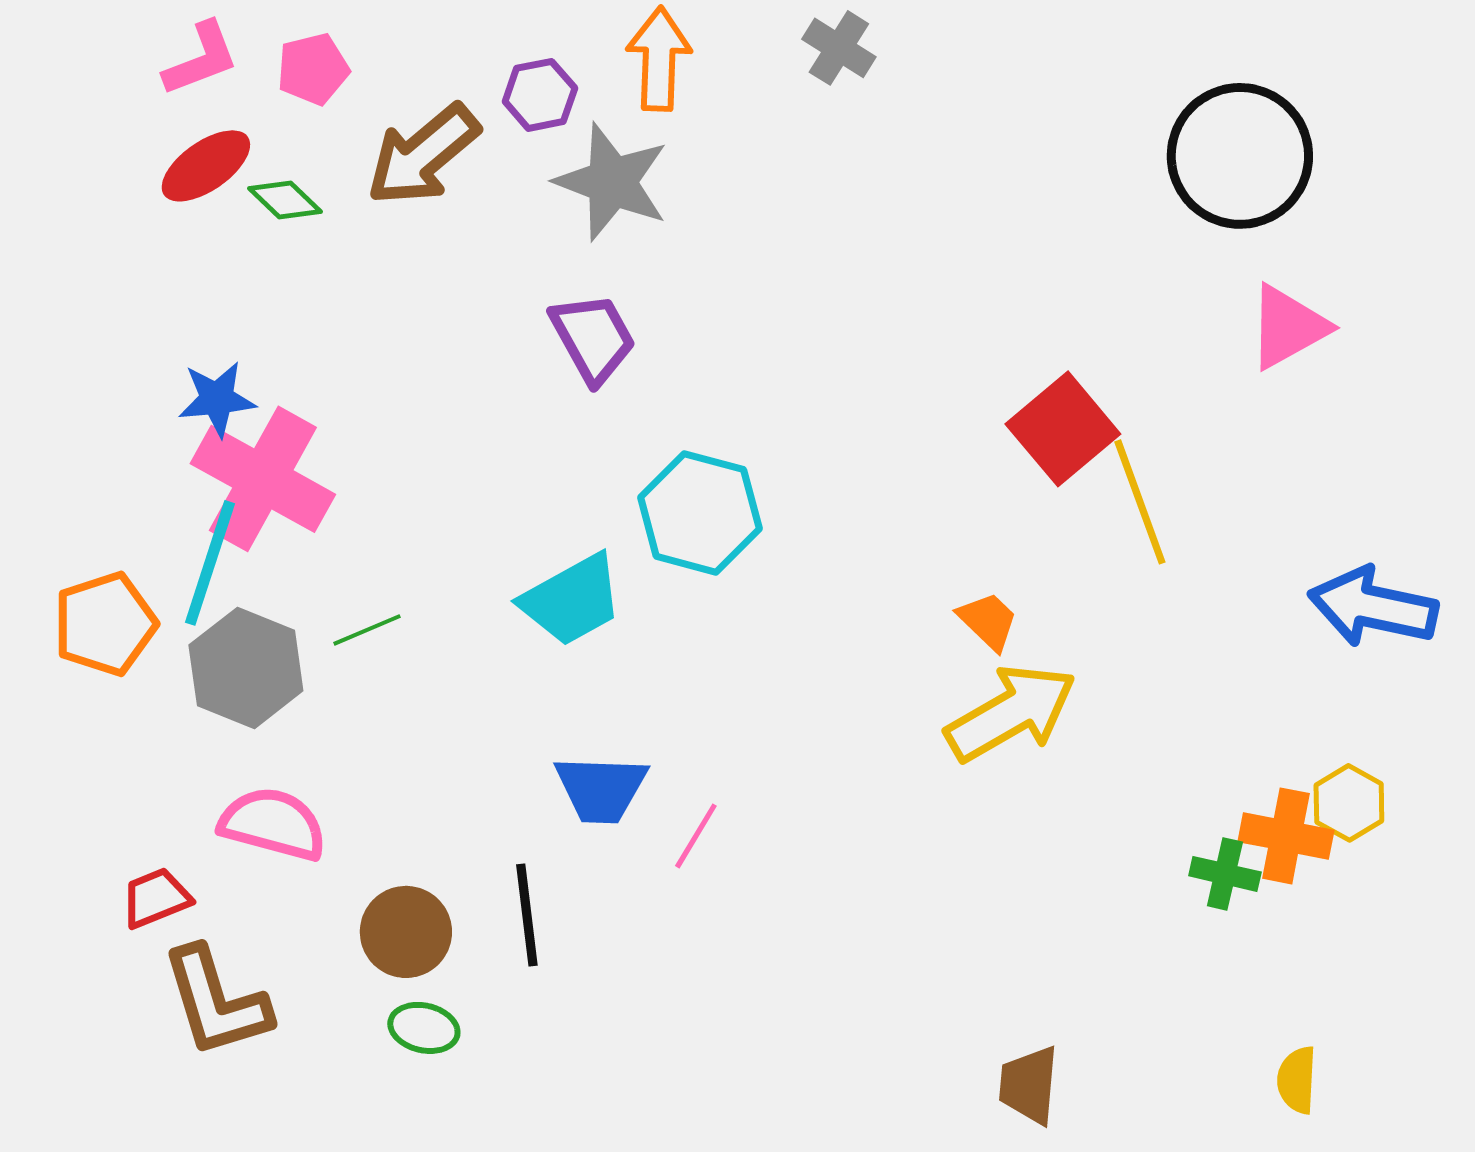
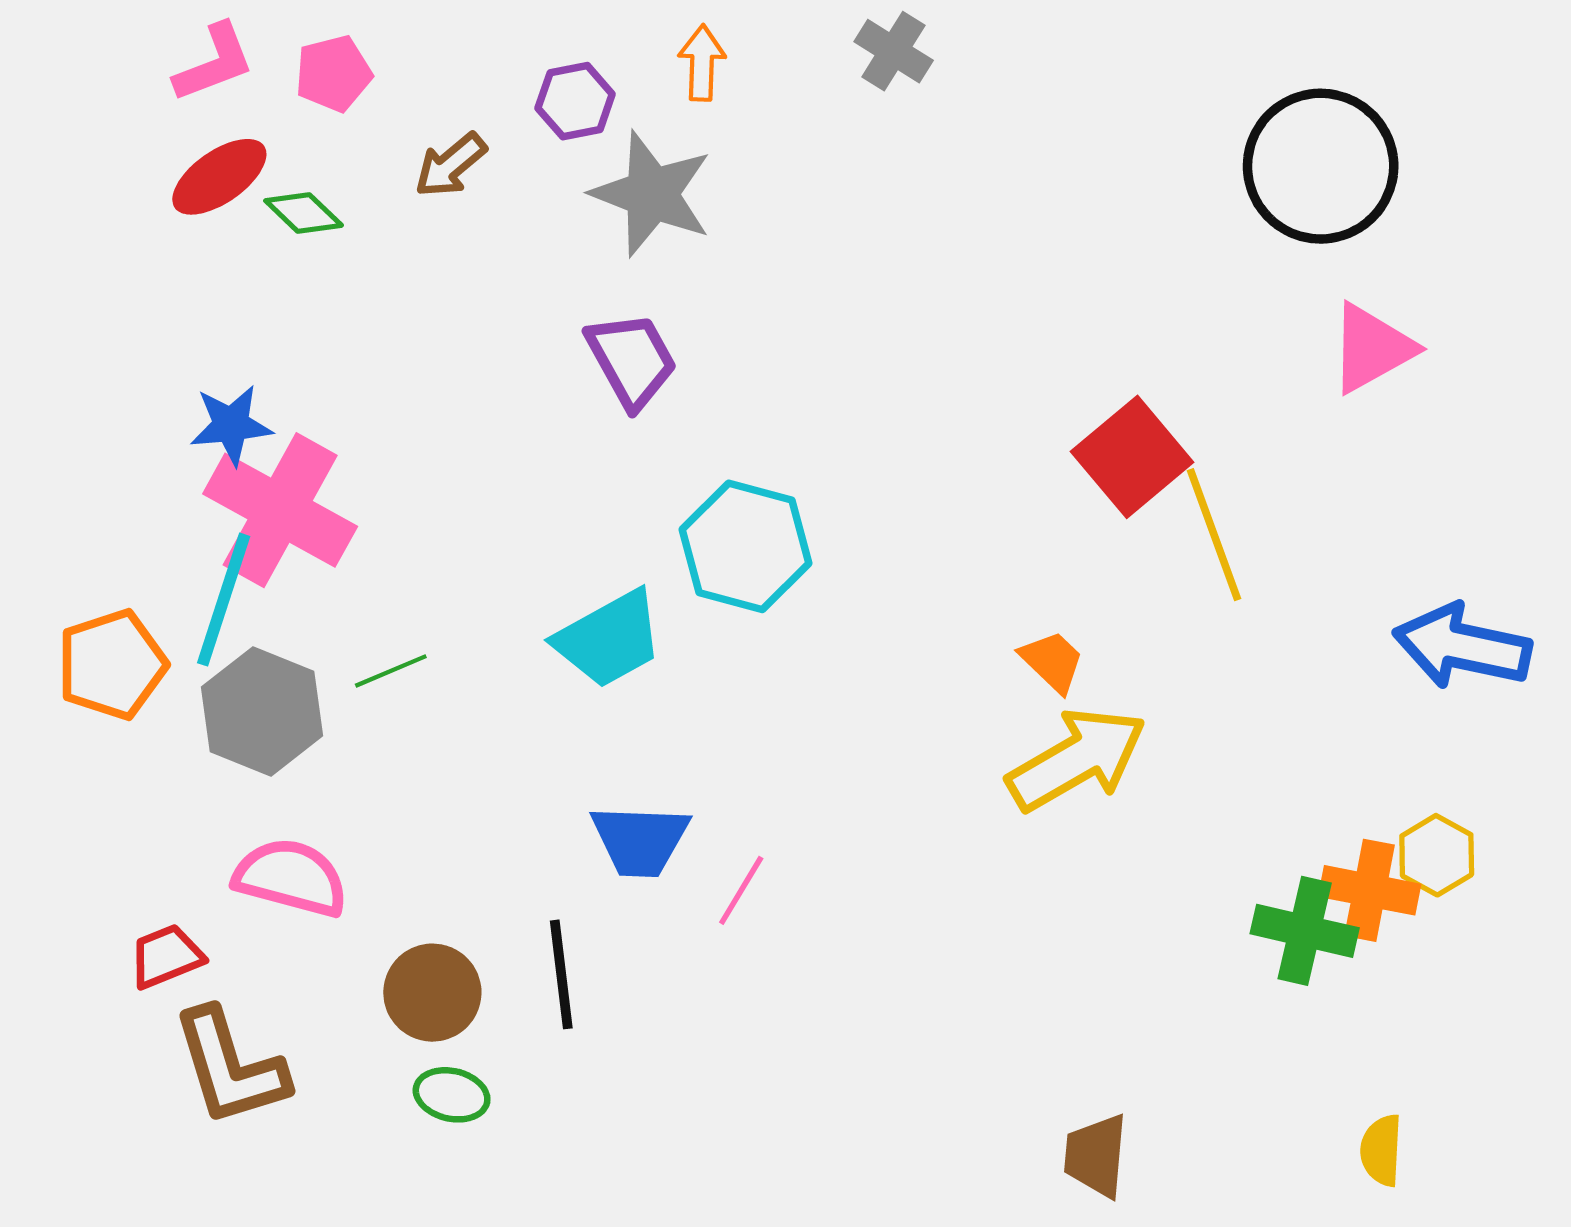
orange arrow: (659, 59) -> (702, 63), size x0.7
brown arrow: (423, 155) -> (450, 165), size x0.6
green cross: (1225, 874) -> (1305, 931), size x1.4

